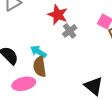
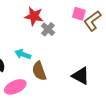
brown semicircle: (40, 67) -> (39, 71), moved

